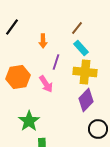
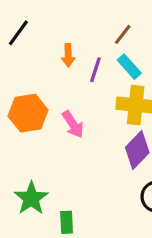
purple line: (56, 62) -> (95, 70), moved
green star: (29, 121) -> (31, 198), moved

